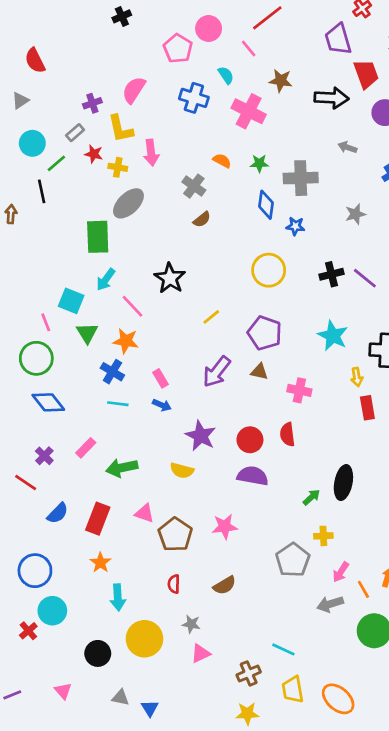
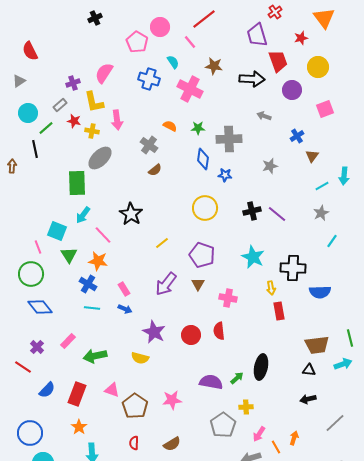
brown triangle: (259, 372) -> (198, 284), turned 48
purple semicircle: (253, 476) -> (211, 382), moved

